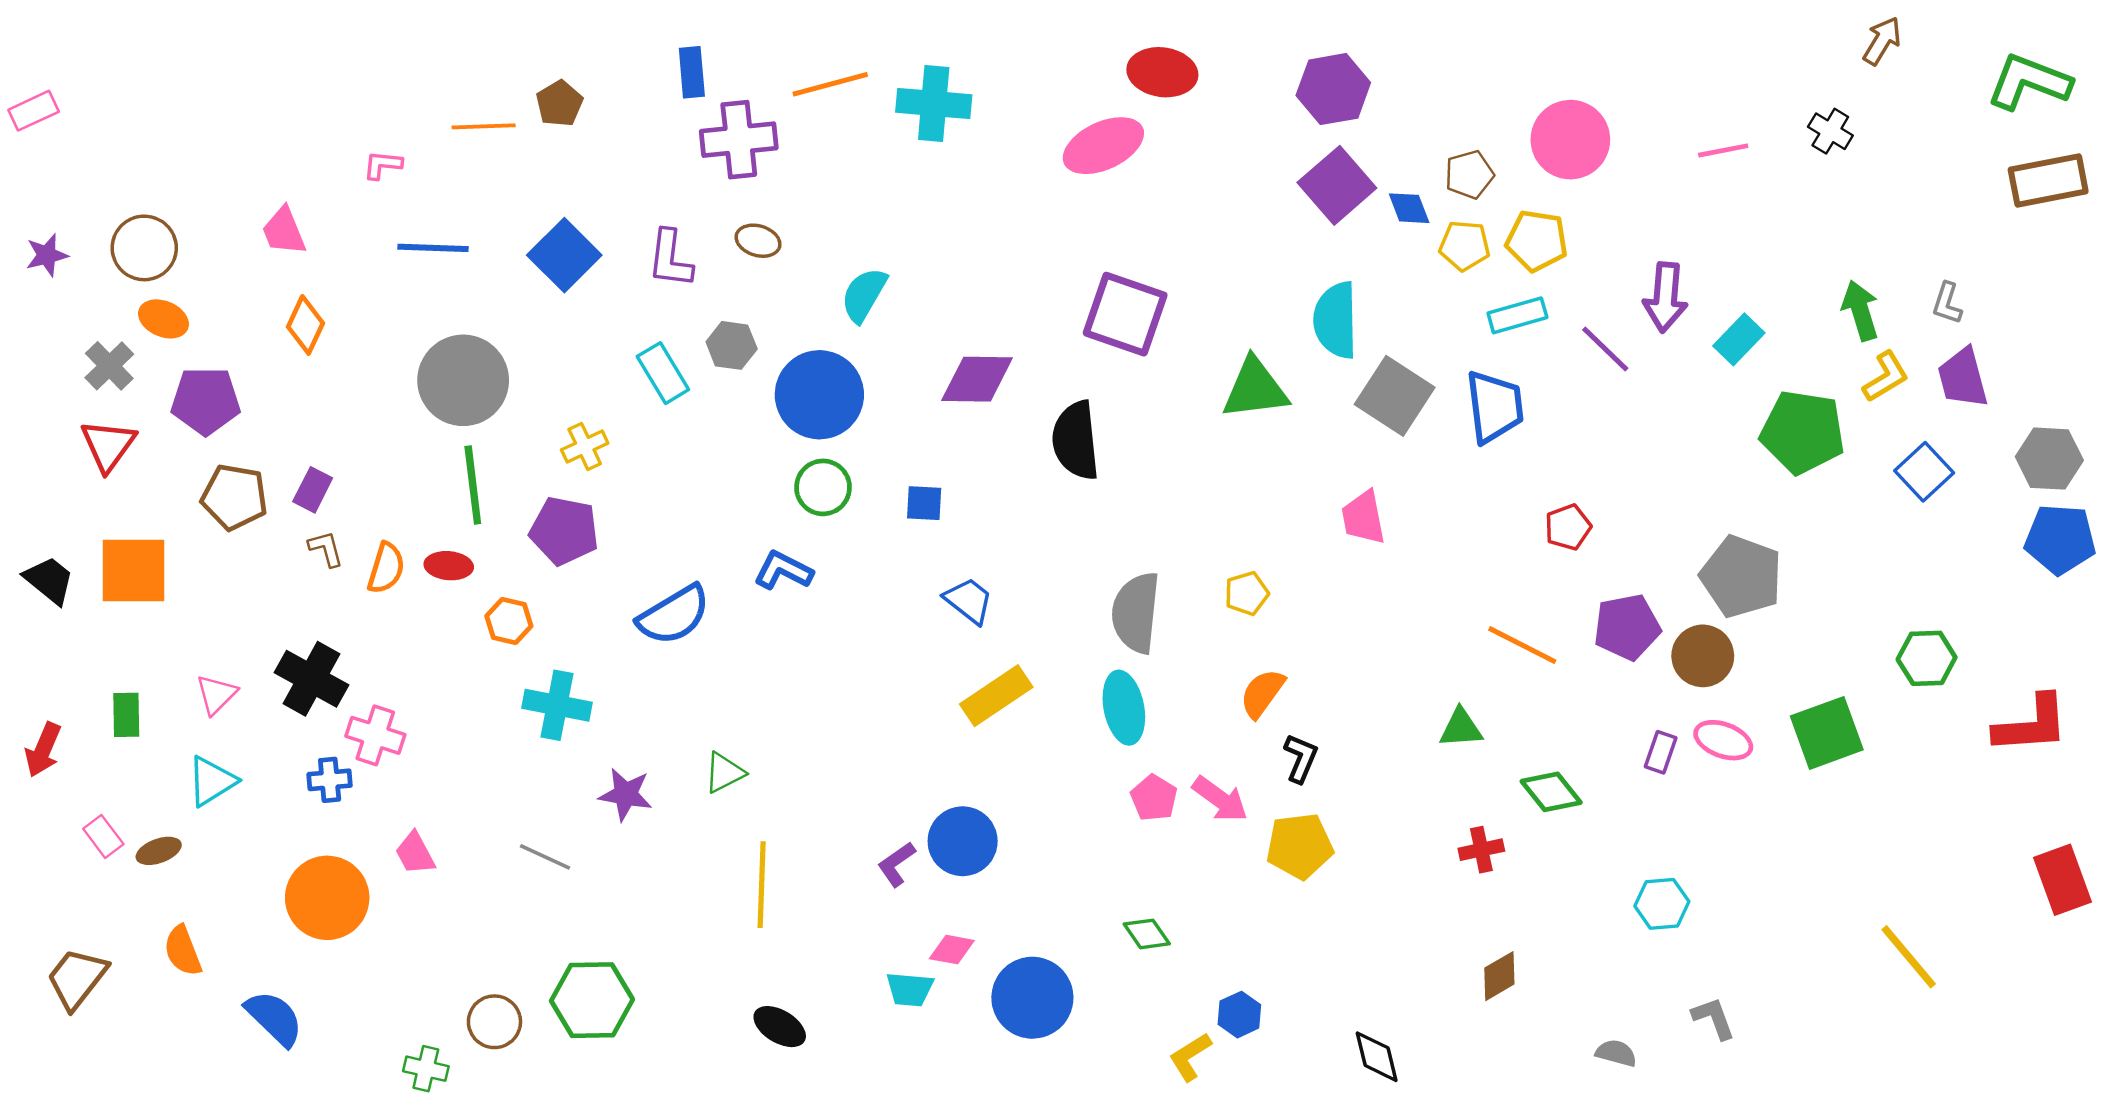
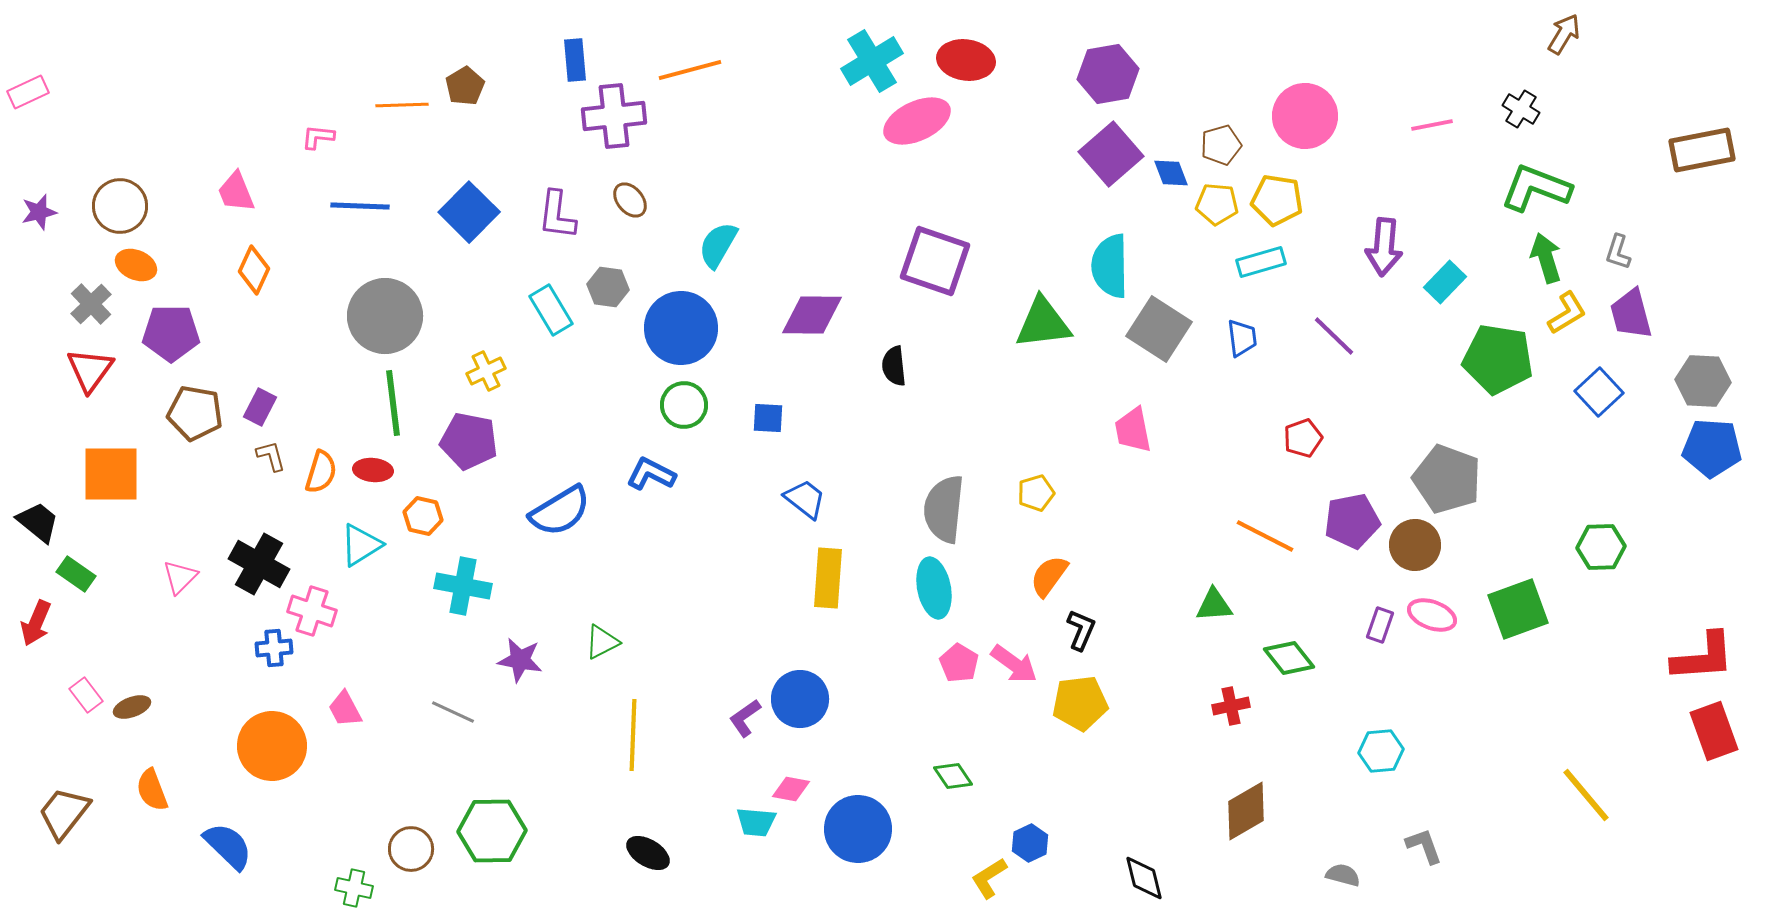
green L-shape: (2029, 82) -> (1536, 188), moved
cyan cross: (934, 104) -> (872, 61), moved, turned -36
brown ellipse: (758, 241) -> (630, 200), turned 33
purple line: (1605, 349) -> (1334, 336), moved
blue trapezoid: (1495, 407) -> (1242, 338), size x0.6
black semicircle: (1076, 440) -> (894, 366), size x0.6
black trapezoid: (49, 580) -> (38, 522), moved
yellow rectangle: (996, 696) -> (828, 578), turned -52
green rectangle: (126, 715) -> (76, 574), moved, turned -54
red L-shape: (2031, 725) -> (1703, 657), moved
cyan triangle: (212, 781) -> (361, 545), moved
brown diamond: (1499, 976) -> (1246, 811), size x1.4

